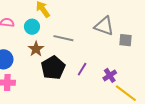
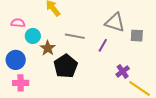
cyan circle: (32, 27) -> (33, 36), moved
purple line: (82, 69) -> (103, 45), moved

